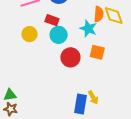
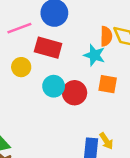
red rectangle: (52, 20) -> (48, 48), size x1.5
cyan circle: (59, 35) -> (54, 86), moved

